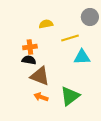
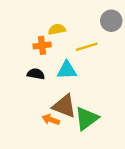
orange cross: (30, 47) -> (42, 45), moved
cyan triangle: (82, 57) -> (67, 70), moved
brown triangle: (40, 76) -> (64, 106), moved

